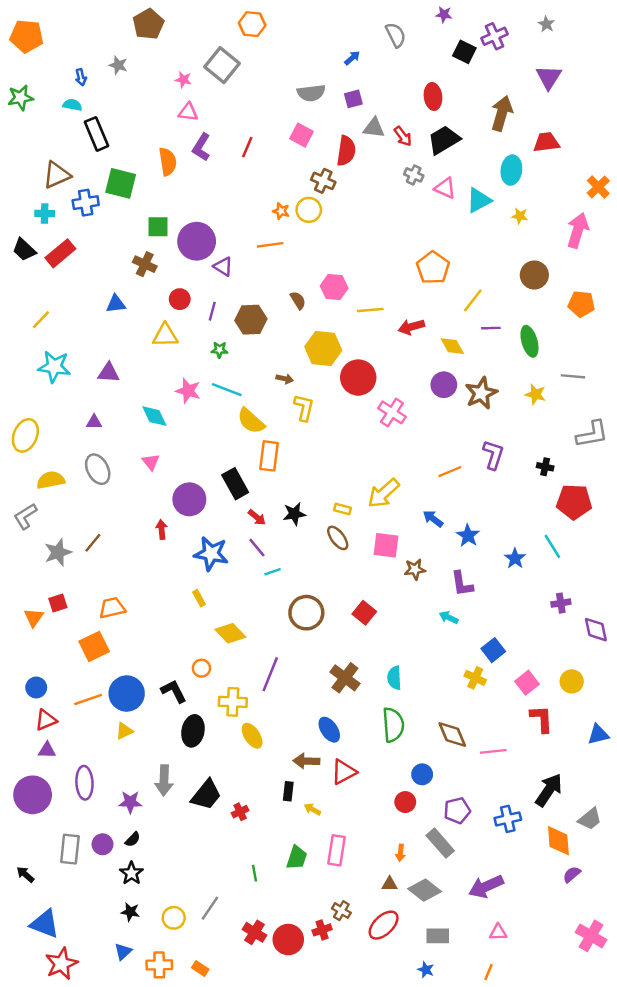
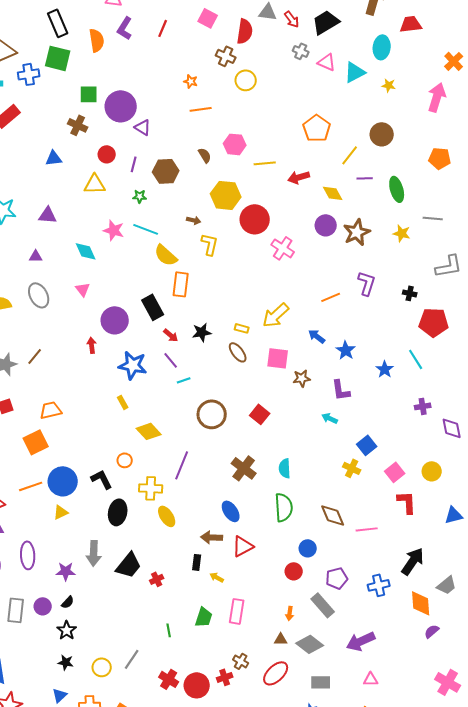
black rectangle: (96, 134) -> (58, 23), moved
yellow circle: (309, 210) -> (246, 80), moved
orange line: (270, 245) -> (201, 109), moved
brown circle: (534, 275) -> (382, 134), moved

